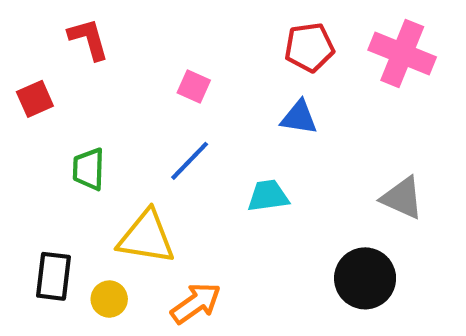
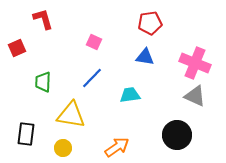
pink cross: (402, 53) -> (195, 63), moved
yellow circle: (109, 299) -> (63, 148), moved
orange arrow: (196, 303) -> (117, 147), moved

